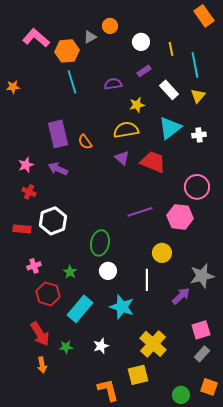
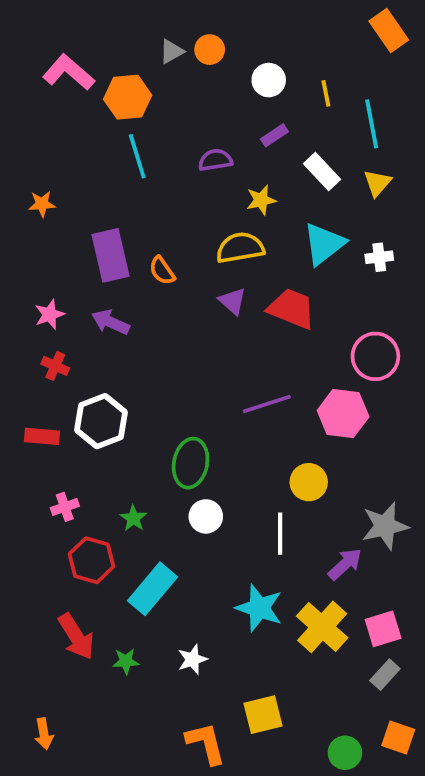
gray triangle: (90, 37) -> (172, 51), moved
orange star: (13, 87) -> (42, 204), moved
cyan star: (122, 307) -> (259, 608), moved
yellow cross: (153, 344) -> (322, 627), moved
orange arrow: (42, 365) -> (44, 734), moved

